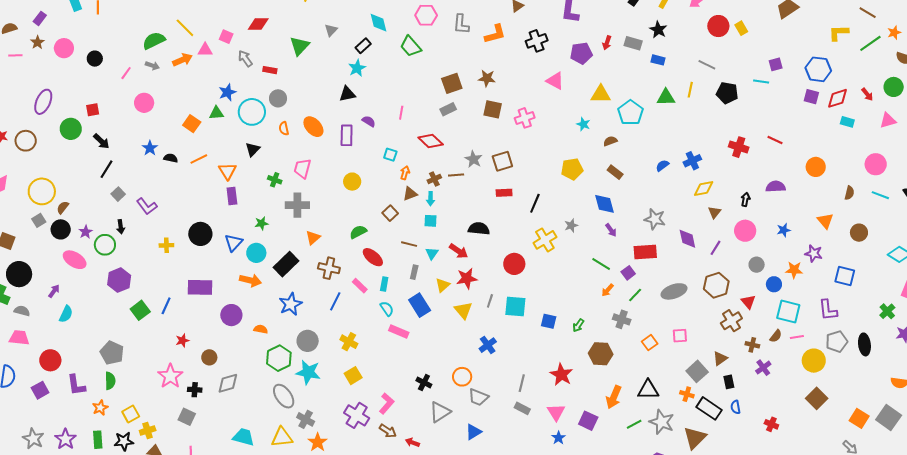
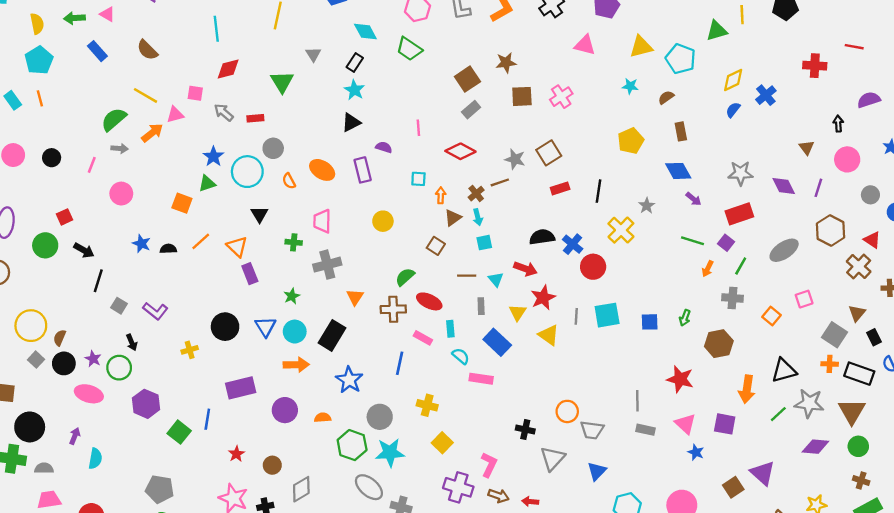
brown rectangle: (615, 172) -> (681, 131), turned 56
yellow diamond: (704, 189) -> (733, 80), moved
brown cross: (329, 268) -> (393, 309), moved
blue cross: (488, 345) -> (573, 244), moved

